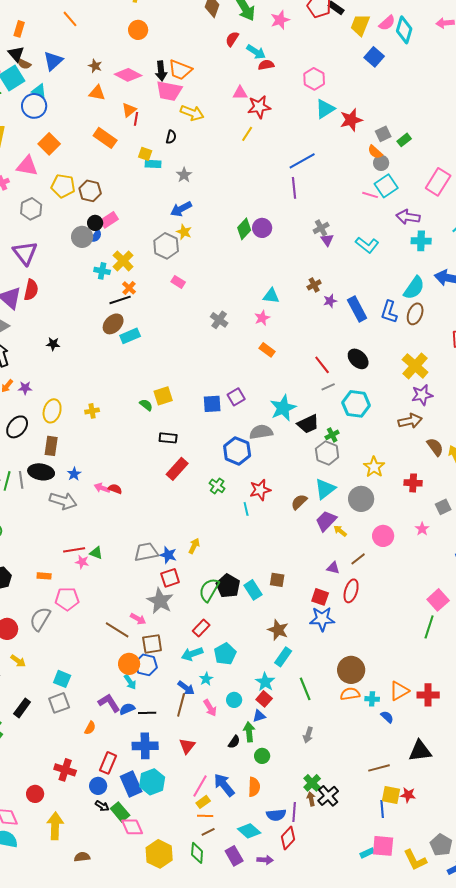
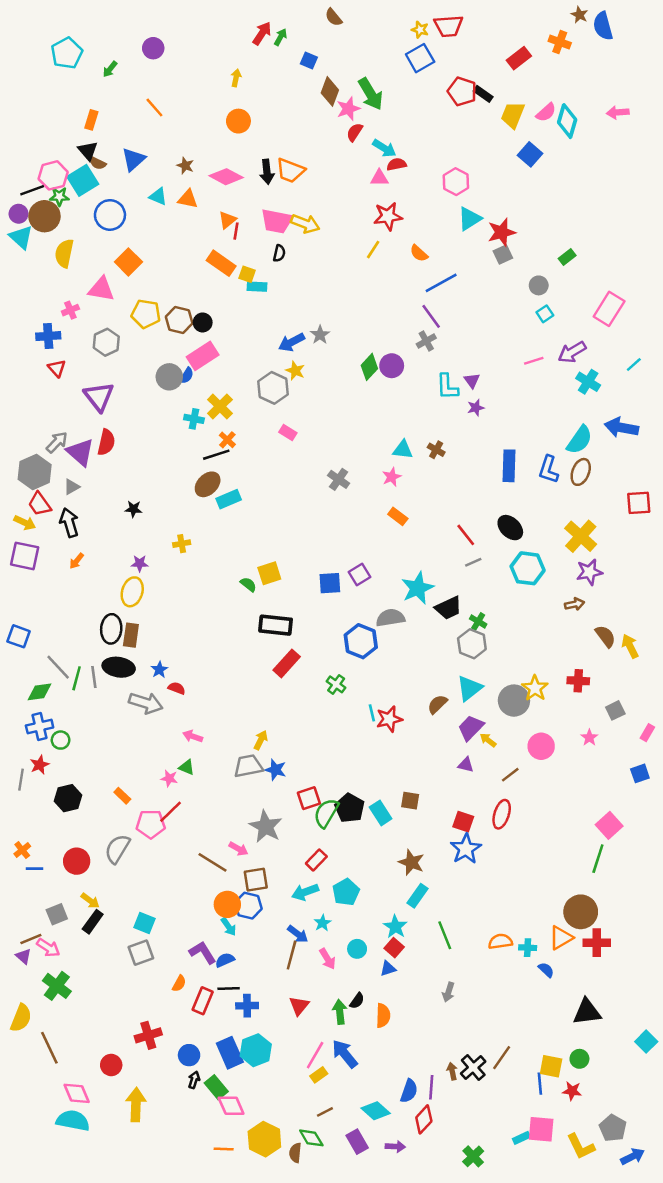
pink star: (280, 20) -> (348, 109), moved
cyan triangle: (39, 91) -> (158, 196), moved
pink trapezoid: (169, 91) -> (277, 221), moved
pink triangle: (240, 93) -> (379, 178), moved
gray square: (383, 134) -> (503, 255), moved
orange rectangle: (105, 138) -> (221, 263), moved
orange semicircle: (375, 152) -> (419, 253), moved
gray star: (184, 175) -> (320, 335), moved
cyan square: (386, 186) -> (545, 314), size x0.6
purple line: (294, 188) -> (431, 316), turned -30
pink line: (370, 195) -> (534, 361), moved, turned -35
purple arrow: (408, 217) -> (572, 352), turned -40
pink rectangle: (109, 220) -> (203, 356), size x1.4
black circle: (95, 223) -> (203, 322), moved
gray cross: (321, 228) -> (426, 341), moved
cyan cross: (421, 241) -> (588, 382), turned 30
cyan L-shape: (367, 245) -> (447, 387), moved, turned 50
brown cross: (314, 285) -> (436, 450), moved, turned -32
purple star: (330, 301) -> (476, 408), moved
blue rectangle: (357, 309) -> (509, 466), turned 30
purple star: (25, 388) -> (140, 563), moved
cyan hexagon: (356, 404) -> (528, 568), moved
yellow cross: (92, 411) -> (182, 544), moved
brown arrow: (410, 421) -> (575, 604), size x0.7
black ellipse: (17, 427) -> (111, 629), moved, turned -35
green cross: (332, 435) -> (478, 621), turned -32
black rectangle: (168, 438) -> (276, 625), size x1.5
yellow star: (374, 467) -> (535, 688), moved
pink arrow: (102, 488) -> (193, 736), moved
red semicircle: (115, 489) -> (177, 688), moved
red star: (260, 490) -> (389, 719), moved
yellow arrow: (194, 546) -> (261, 740), moved
red line: (74, 550) -> (171, 812), moved, turned -35
purple triangle: (333, 568) -> (466, 765), moved
orange rectangle: (44, 576) -> (122, 796), turned 40
red square: (170, 578) -> (309, 798), moved
blue star: (322, 619) -> (466, 849), turned -30
brown circle: (351, 670) -> (581, 912), moved
black rectangle: (22, 708) -> (93, 922), moved
black line: (147, 713) -> (229, 988), moved
green arrow: (249, 732) -> (340, 1012), moved
blue cross: (145, 746) -> (247, 1006), size x0.7
green circle: (262, 756) -> (579, 1059), moved
red rectangle: (108, 763) -> (203, 1001), moved
brown line: (379, 768) -> (502, 1058), moved, turned -40
red cross: (65, 770) -> (148, 1035), turned -35
green cross: (312, 783) -> (473, 1156), moved
orange semicircle: (254, 787) -> (383, 1016), moved
red star: (408, 795) -> (572, 1091), moved
black arrow: (102, 806) -> (194, 1080), turned -104
blue semicircle: (276, 815) -> (409, 1091), turned -66
orange line: (205, 816) -> (224, 1149), moved
green diamond: (197, 853) -> (311, 1138), turned -35
brown semicircle: (82, 857) -> (295, 1153), moved, turned -77

